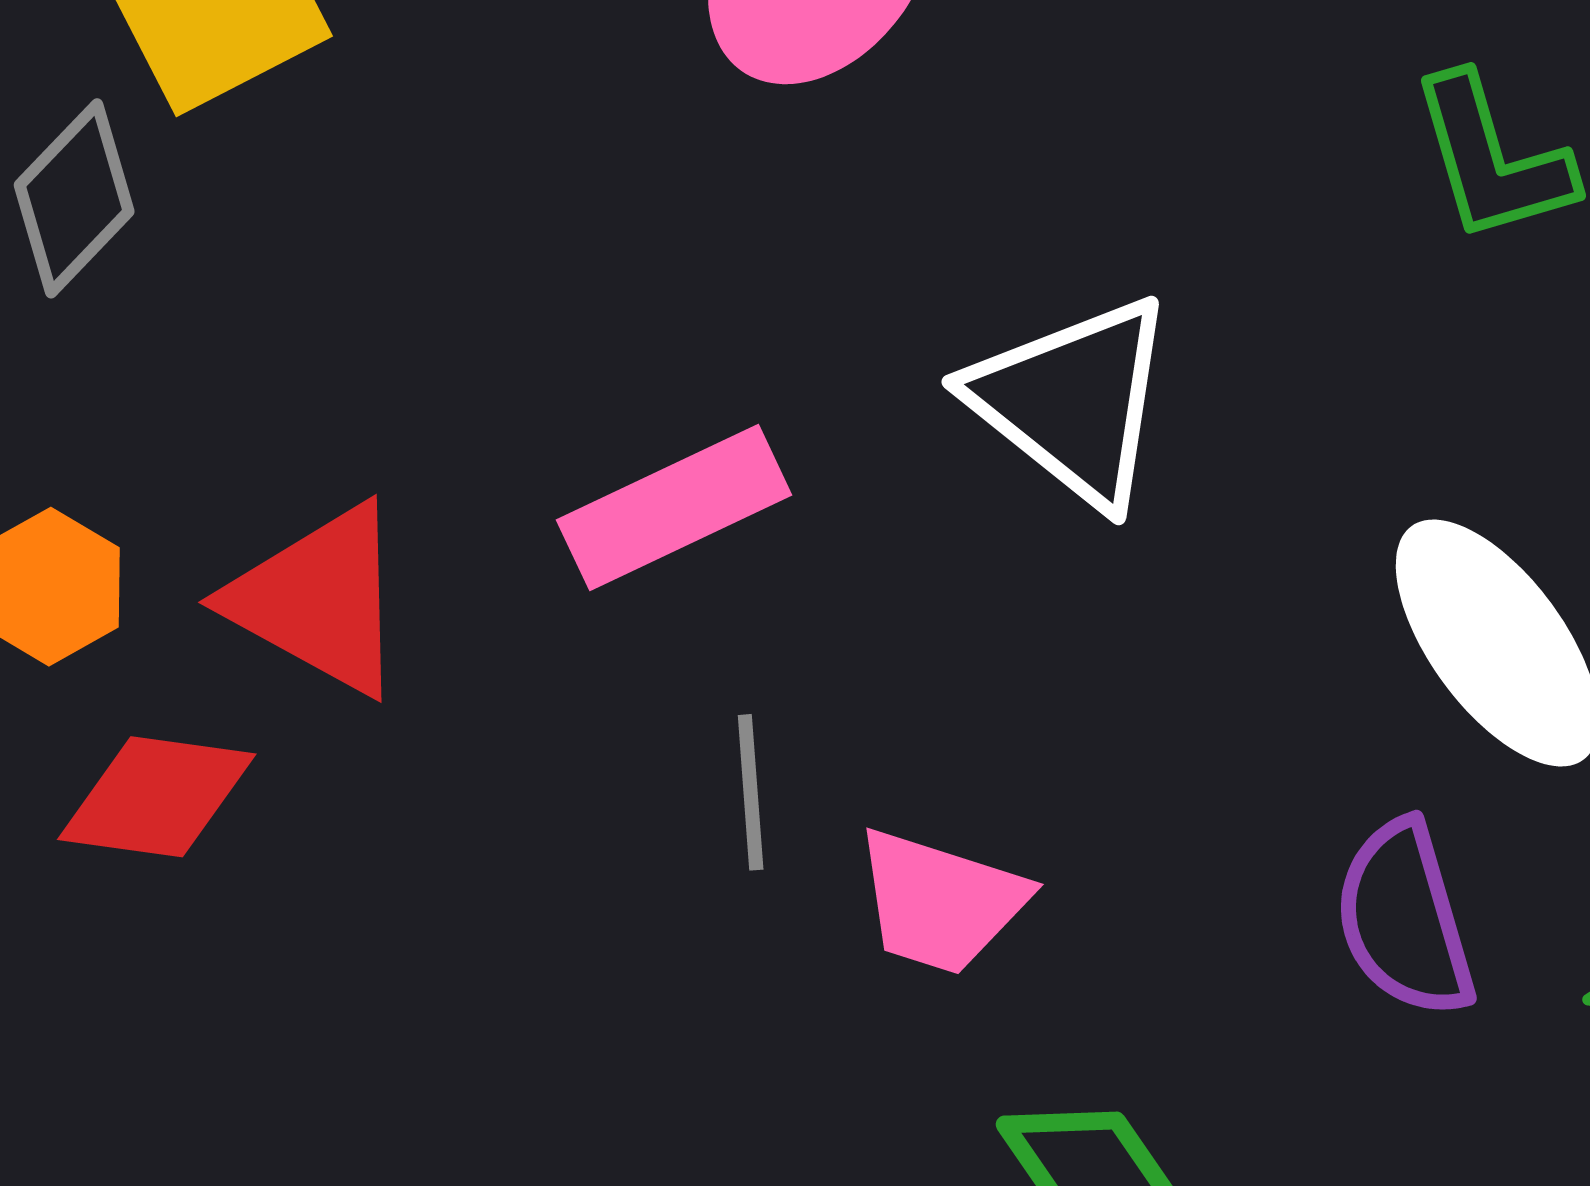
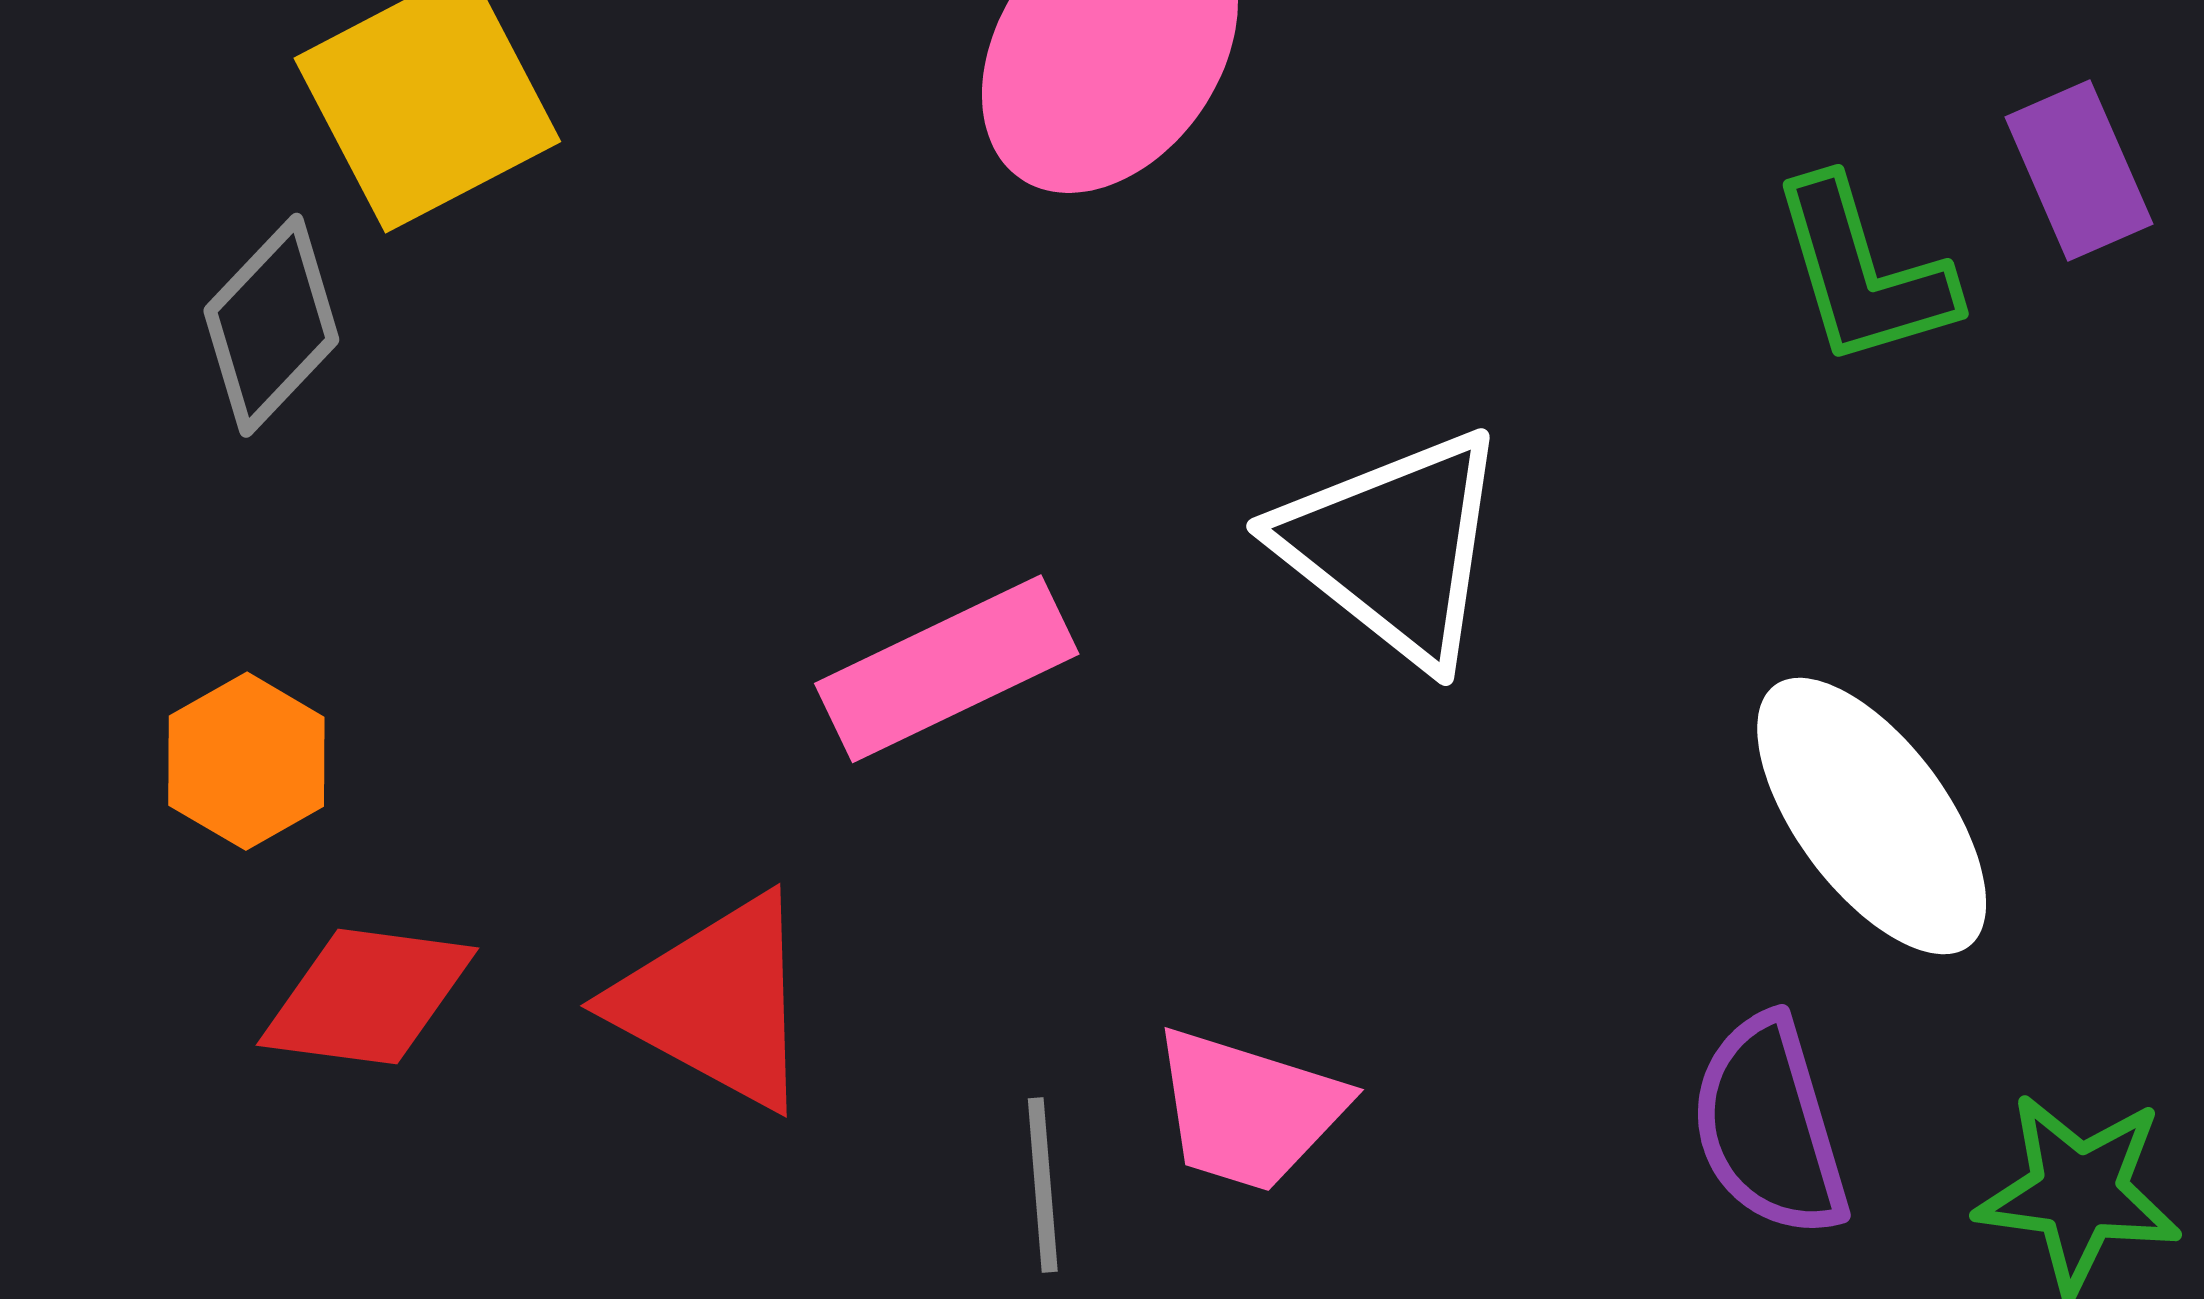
red triangle: (319, 600) -> (715, 1002), moved
gray line: (751, 792) -> (1043, 1185), moved

